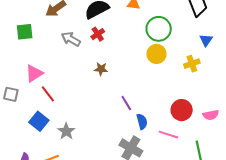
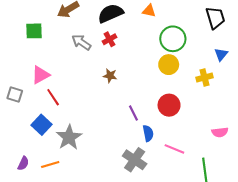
red circle: (182, 110) -> (169, 105), moved
gray star: (66, 131) -> (69, 137), size x1.4

